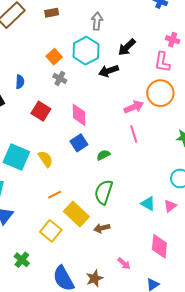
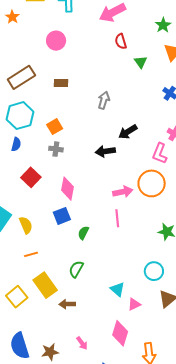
cyan hexagon: (86, 51) -> (20, 116), moved
gray cross: (60, 78) -> (56, 149), turned -32
green semicircle: (103, 155) -> (83, 233), turned -48
green semicircle: (104, 192) -> (76, 269), size x0.7
orange line: (55, 195) -> (31, 254), moved
pink triangle: (170, 206) -> (134, 304), moved

